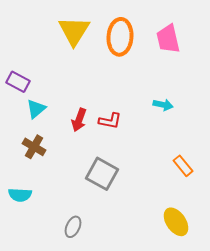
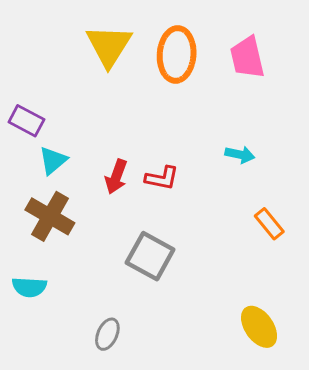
brown cross: (34, 147) -> (50, 216), size x1.4
orange rectangle: (183, 166) -> (269, 224), moved

